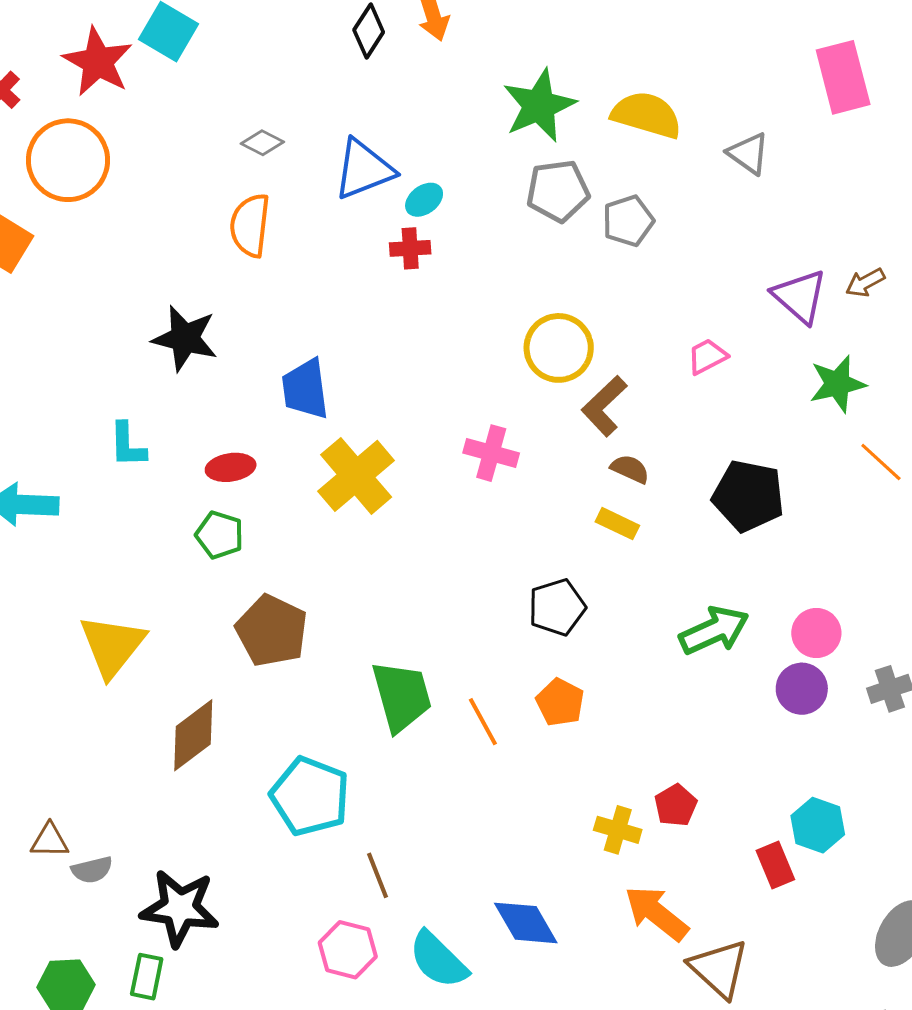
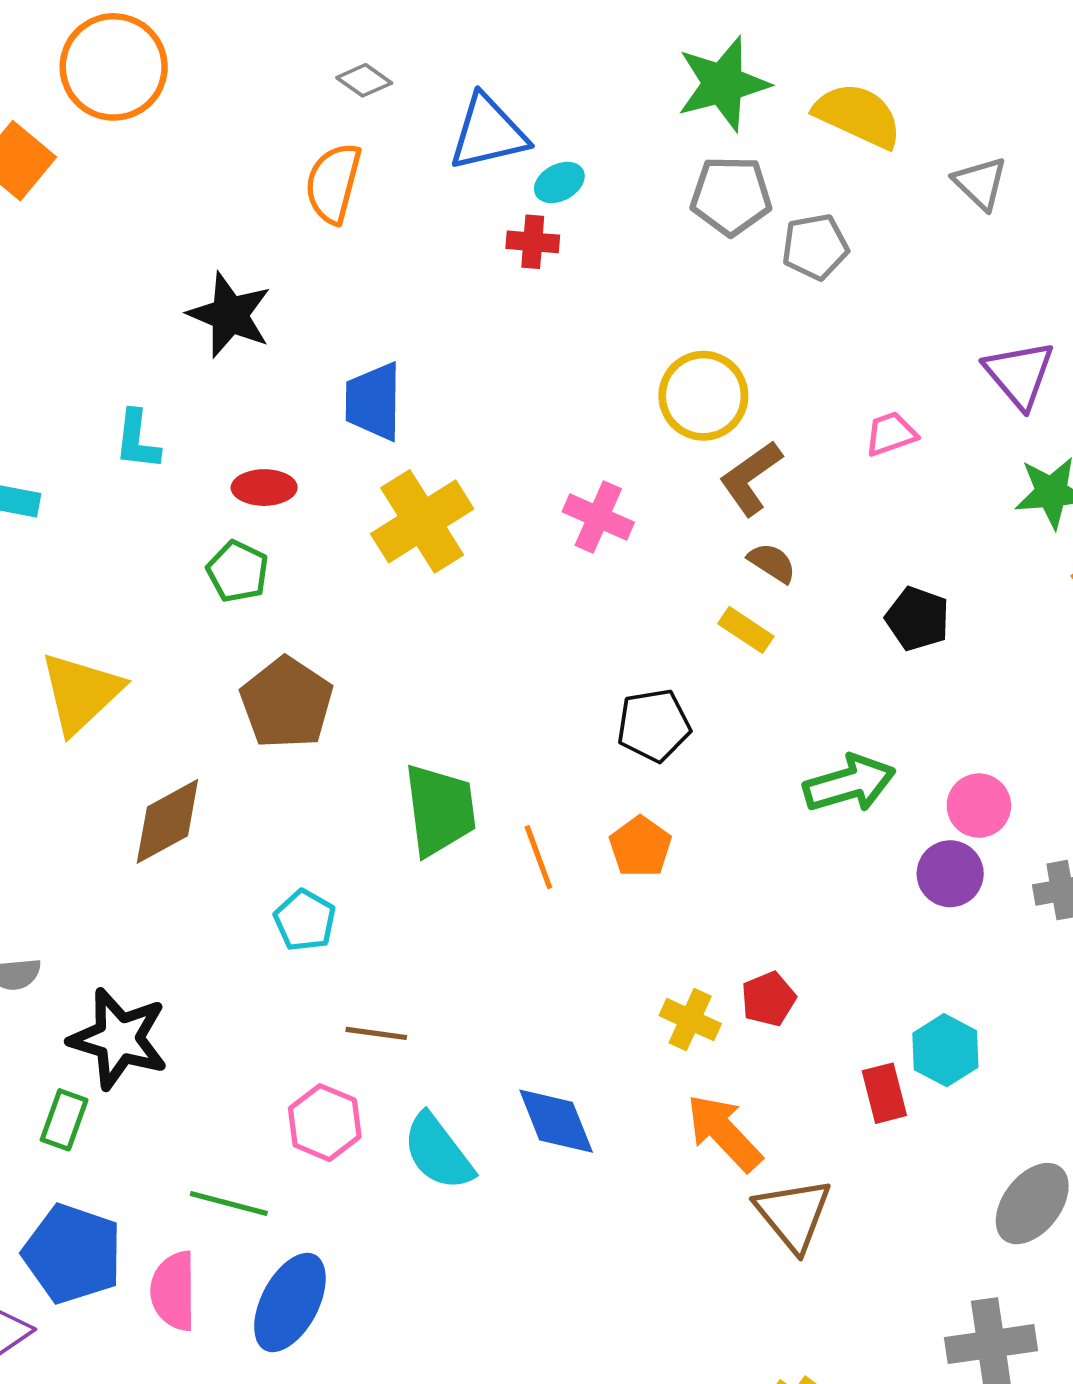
black pentagon: (748, 496) -> (917, 619), size x0.7
cyan pentagon: (310, 796) -> (305, 920), size x0.6
brown line: (377, 875) -> (376, 1033), turned -69

